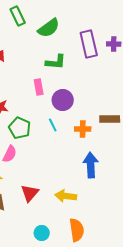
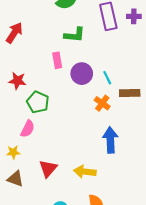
cyan line: (53, 125) -> (107, 78), moved
orange cross: (83, 129) -> (102, 103), turned 35

